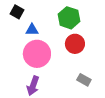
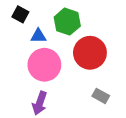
green hexagon: (69, 18) -> (67, 22), moved
red circle: (75, 44) -> (90, 53), size x1.4

